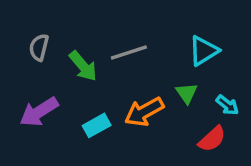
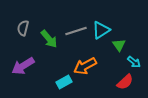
cyan triangle: (204, 51) -> (101, 30), moved
green triangle: (187, 93) -> (119, 45), moved
cyan rectangle: (97, 125) -> (64, 82), moved

